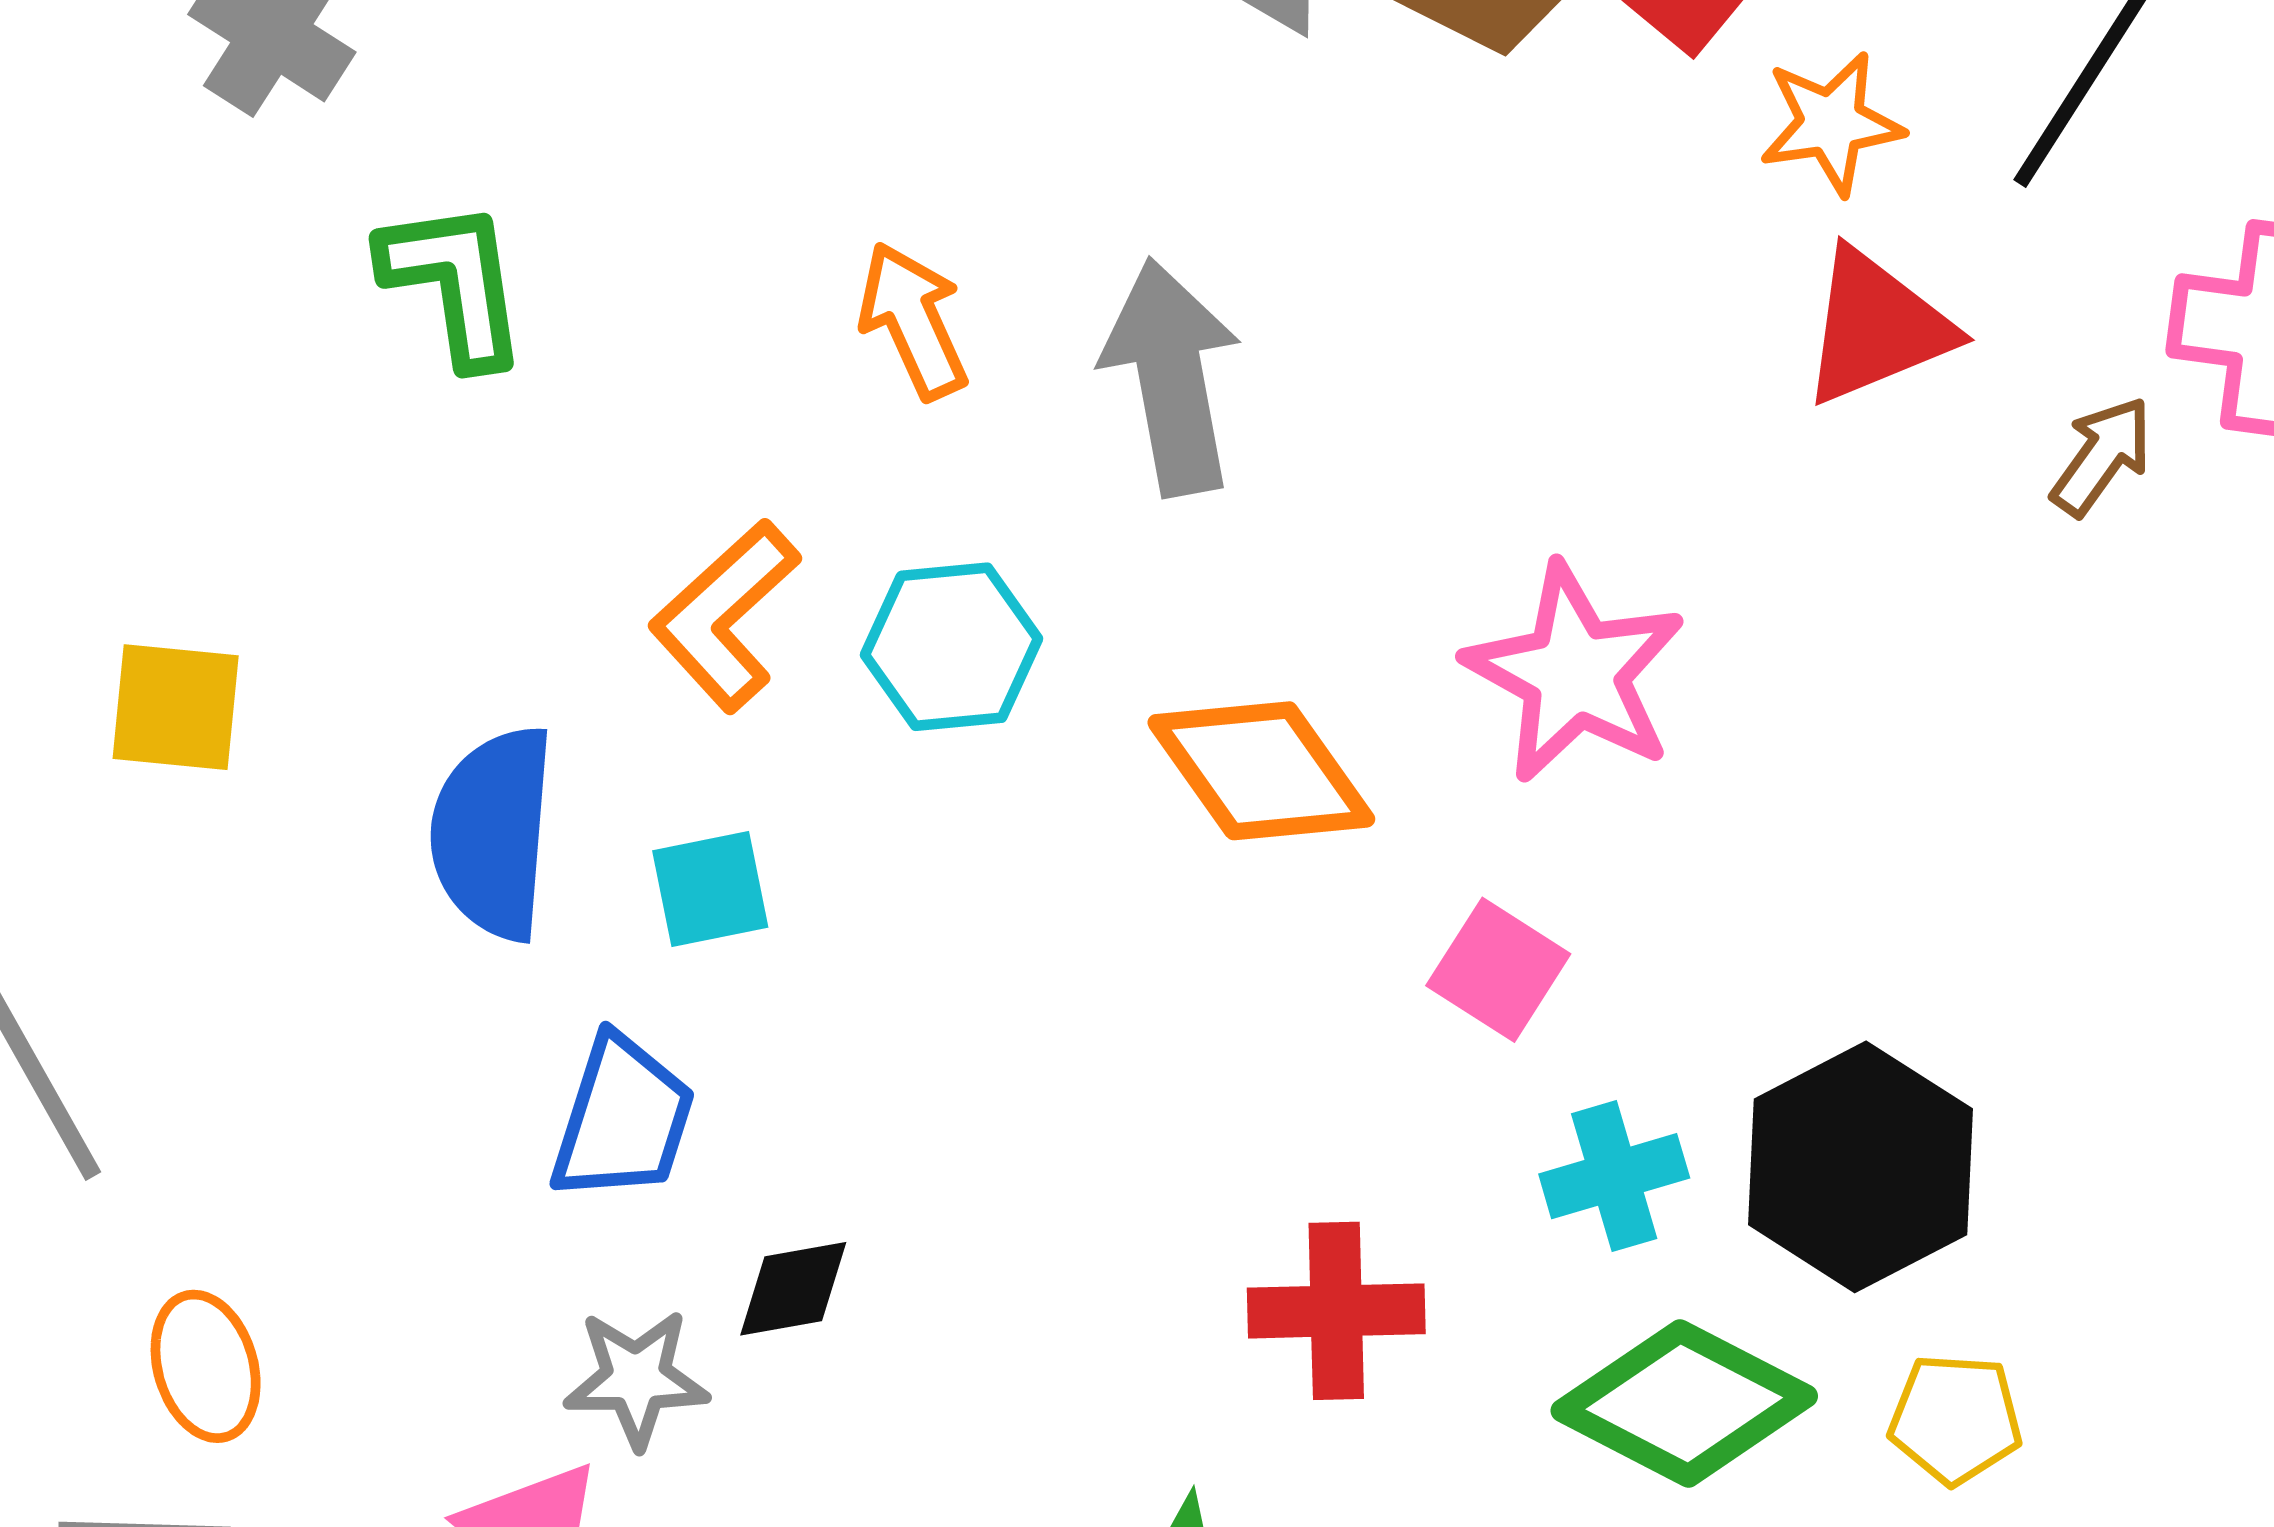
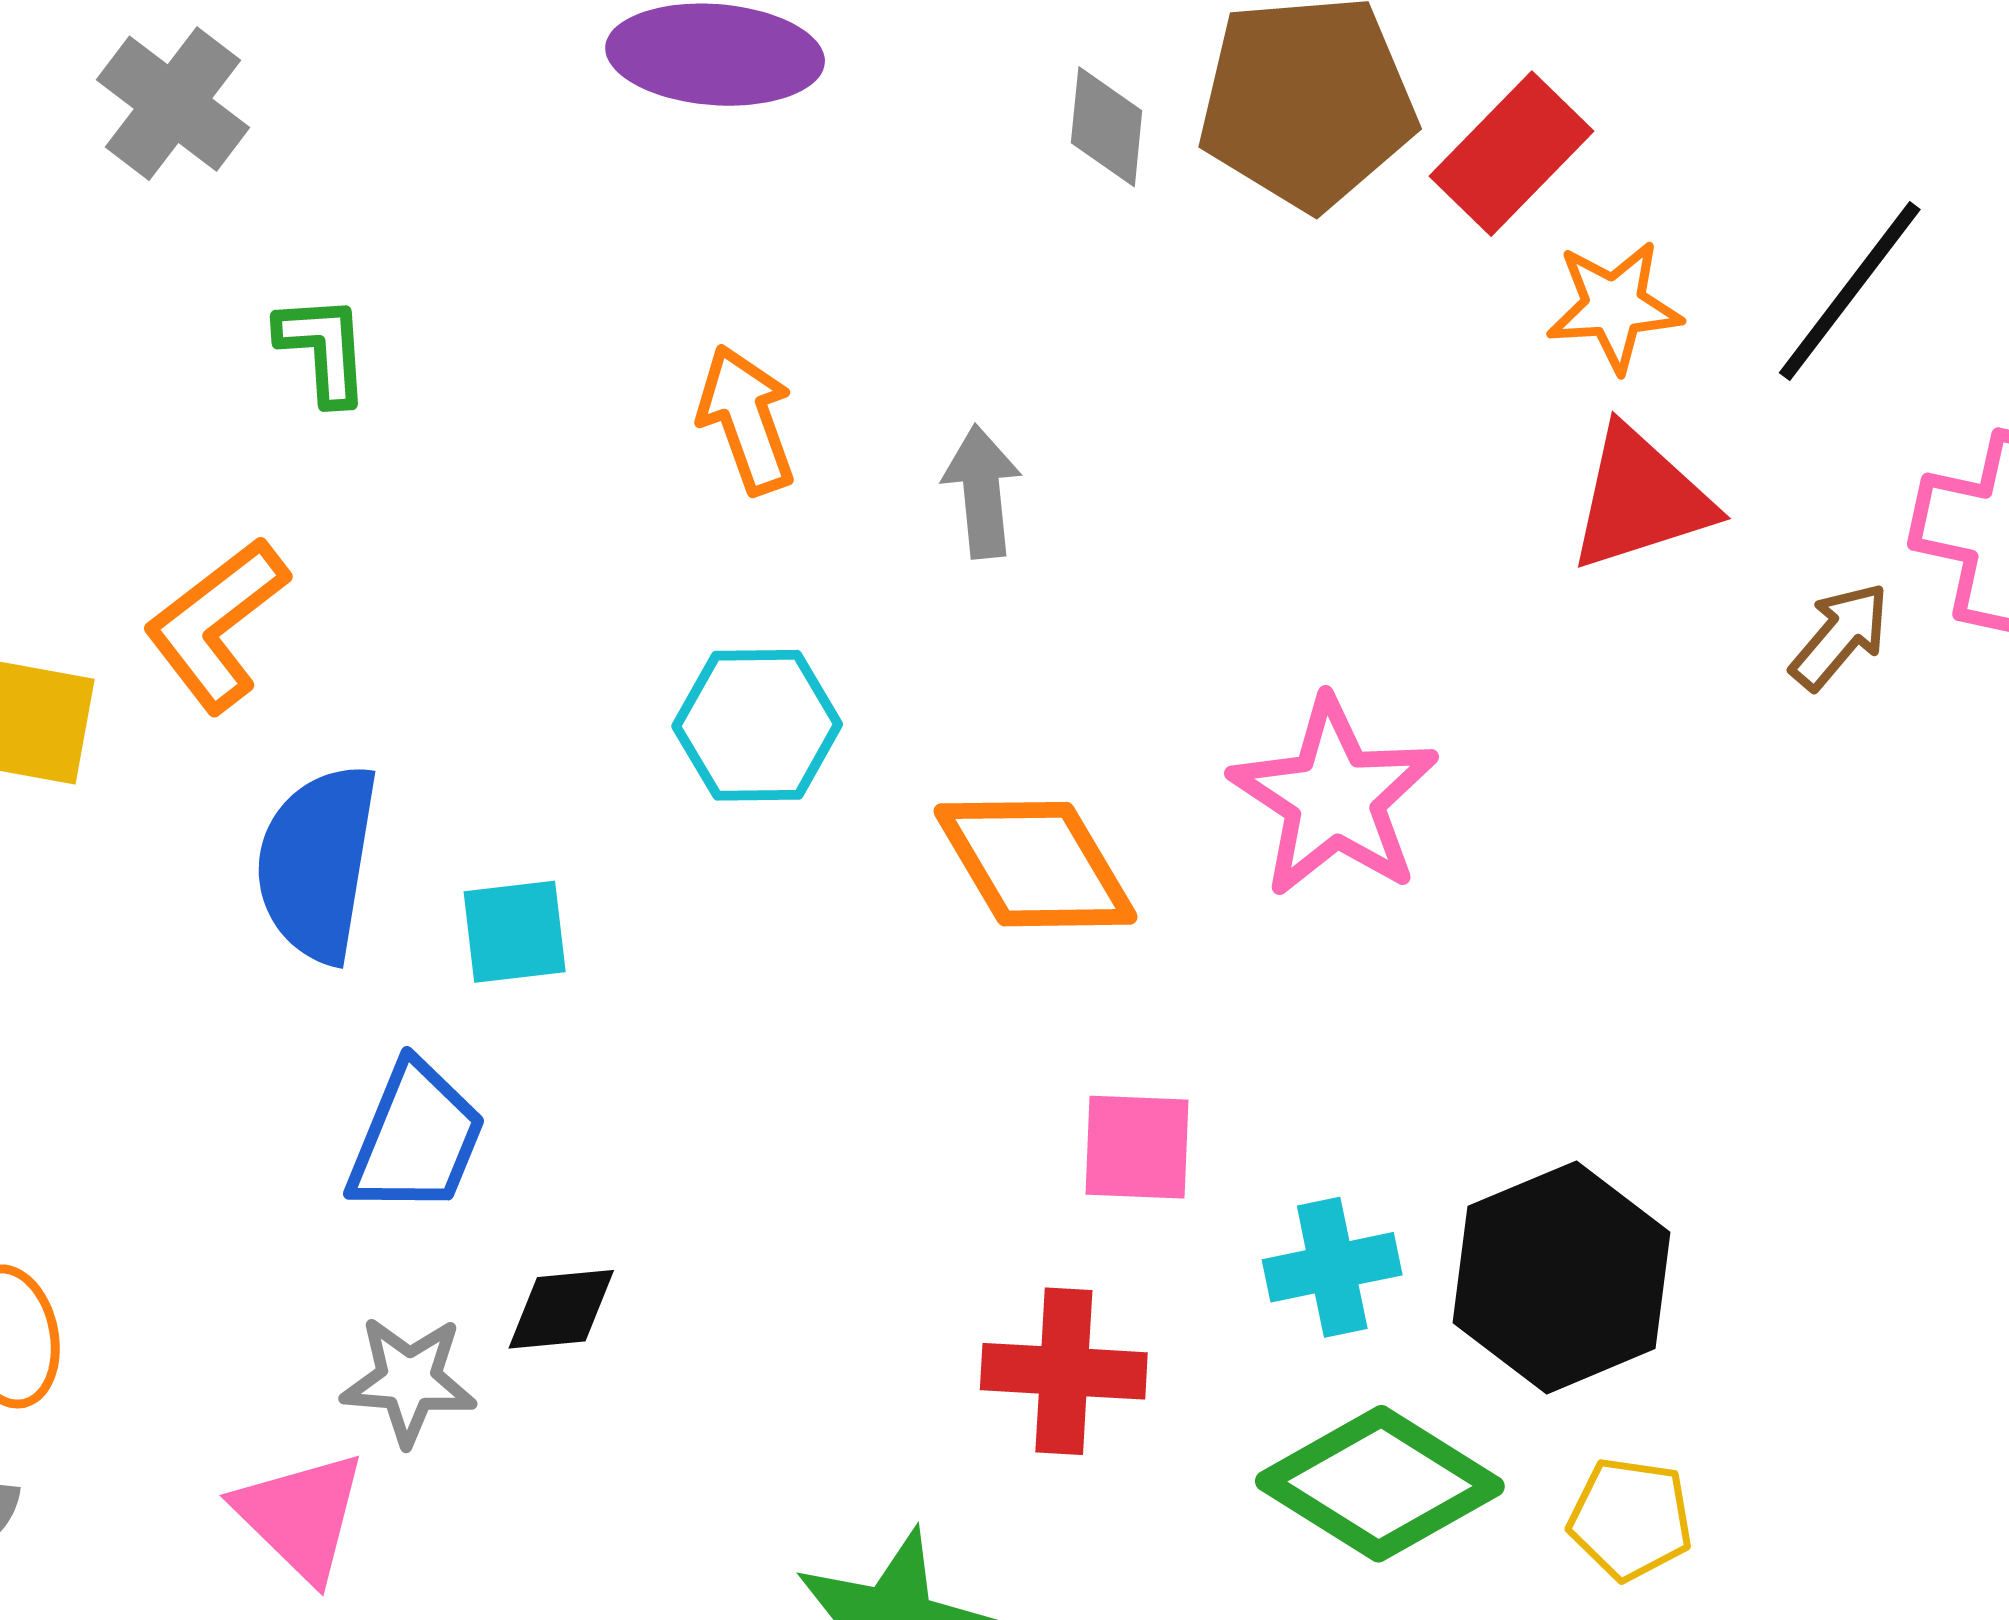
green L-shape: (454, 283) -> (323, 349), size x0.7
gray arrow: (1171, 377) -> (982, 491), size x0.6
orange L-shape: (725, 616) -> (216, 625), moved
pink square: (1498, 970) -> (1137, 1147), moved, turned -35

